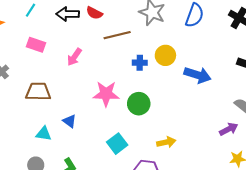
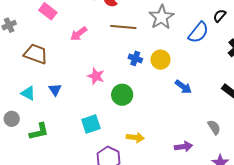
blue arrow: (198, 75) -> (183, 87), size x0.7
pink star: (106, 94) -> (96, 76), size x0.7
purple arrow: (229, 129) -> (183, 147), moved

